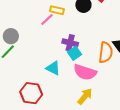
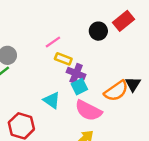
yellow rectangle: (57, 10) -> (63, 59), moved
orange semicircle: (106, 52) -> (116, 91), turned 40

